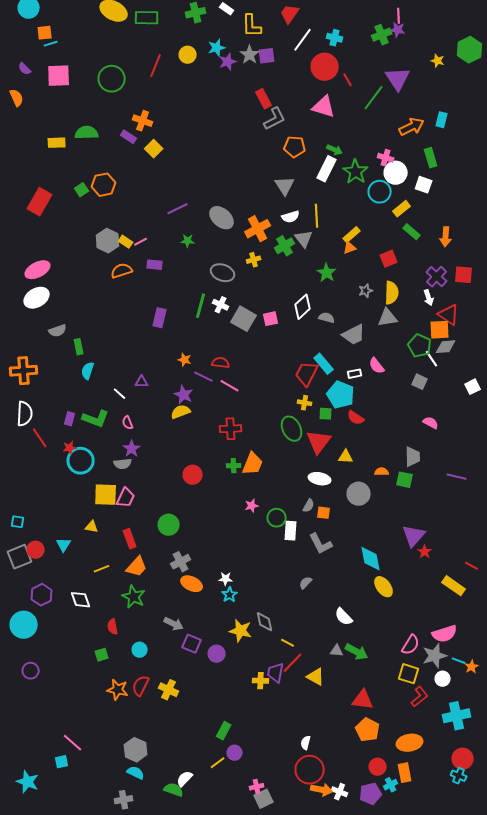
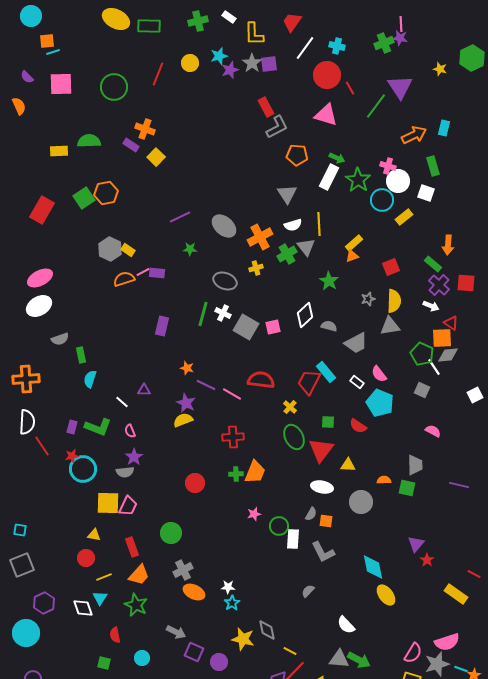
green square: (82, 190) -> (84, 198), size x1.5
green rectangle: (412, 232) -> (433, 264), moved
pink line: (141, 242) -> (143, 272), moved
white arrow: (429, 298) -> (431, 306), turned -49
red triangle: (449, 315) -> (451, 323), size x0.7
red semicircle: (221, 363) -> (261, 380), moved, size x1.5
white rectangle: (355, 374) -> (357, 382), turned 48
cyan pentagon: (341, 395) -> (380, 403), moved
yellow cross: (305, 403) -> (290, 407), moved, turned 32
purple triangle: (414, 536) -> (416, 544), size x0.7
cyan triangle: (64, 545) -> (100, 598), moved
red circle: (36, 550) -> (86, 558), moved
gray triangle: (337, 651) -> (339, 659), size x1.5
green square: (102, 655) -> (104, 663), turned 32

